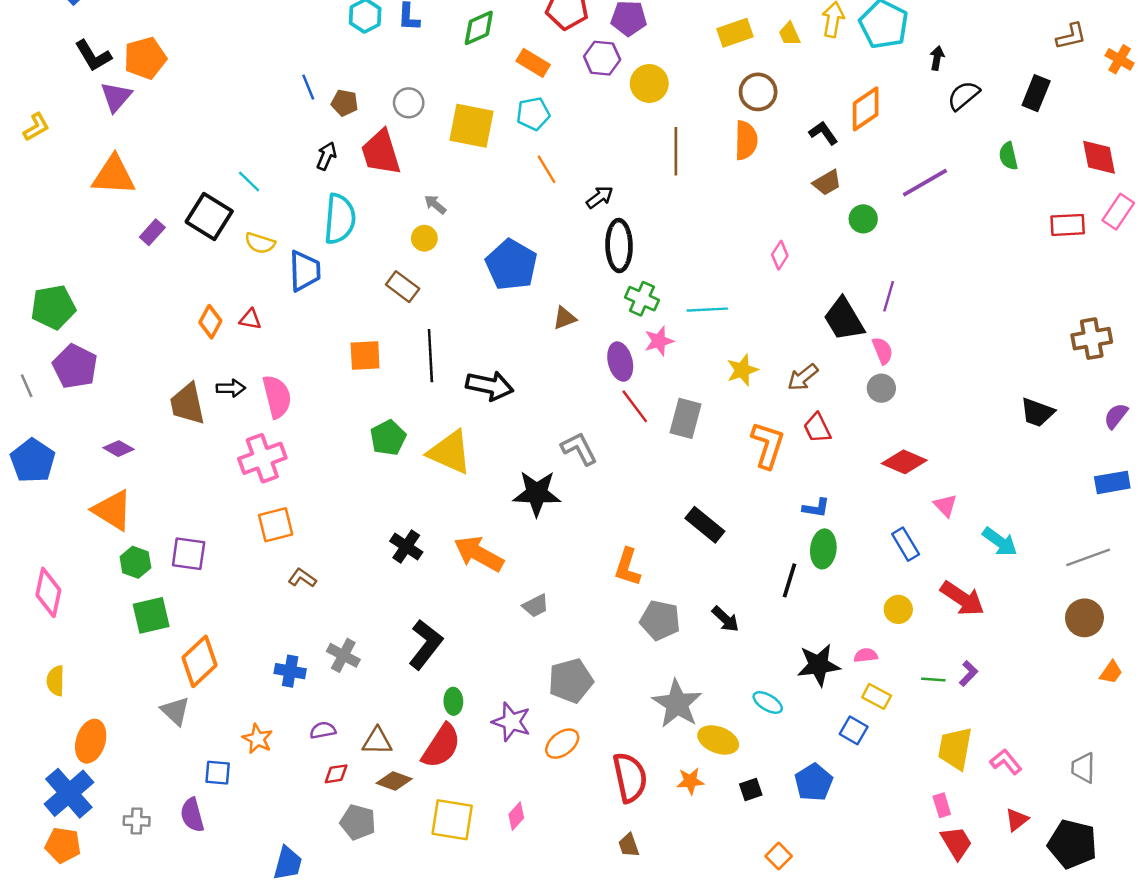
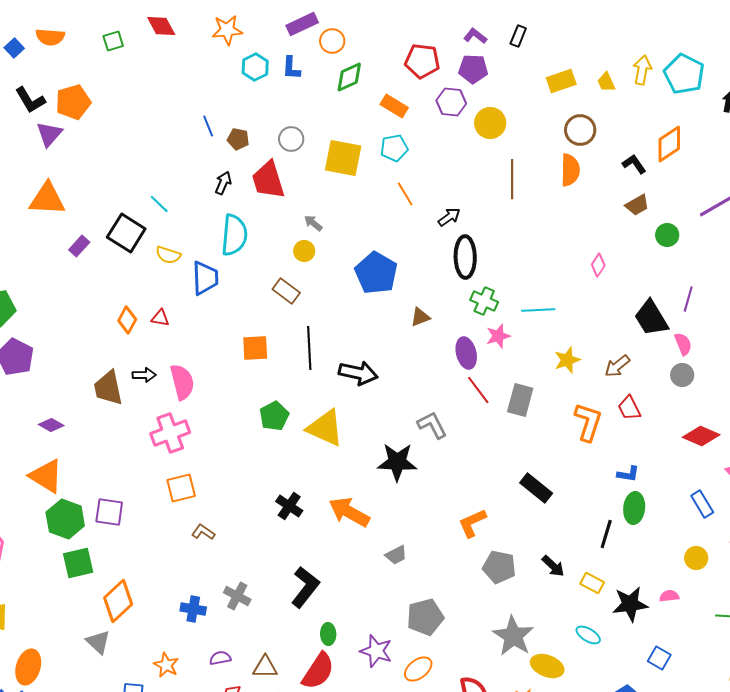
green hexagon: (135, 562) -> (65, 519), size x1.5
orange L-shape: (627, 567) -> (472, 523), turned 48
yellow rectangle: (877, 696) -> (592, 583), moved

